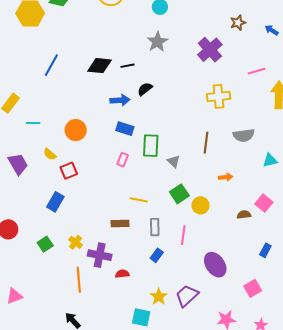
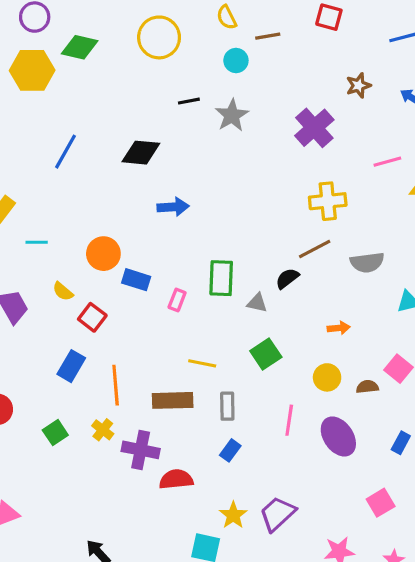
black line: (128, 66) -> (189, 101), moved
black semicircle: (145, 89) -> (287, 278), moved
blue rectangle: (125, 129) -> (136, 280), moved
brown line: (206, 143) -> (315, 249), moved, turned 55
gray triangle: (174, 161) -> (257, 303), turned -32
red square: (69, 171) -> (92, 317), turned -30
yellow circle: (201, 205) -> (327, 377), moved
brown rectangle: (120, 224) -> (173, 400), size x1.4
pink line: (183, 235) -> (289, 420), moved
purple ellipse: (215, 265) -> (338, 437), moved
red semicircle: (122, 274) -> (176, 479), size x1.5
orange line: (79, 280) -> (116, 385), moved

